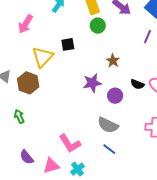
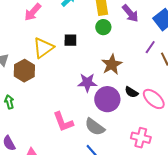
brown star: (113, 61) -> (112, 64), size x1.5
purple circle: (115, 96) -> (107, 99), size x1.6
pink L-shape: (70, 143) -> (63, 122), moved

